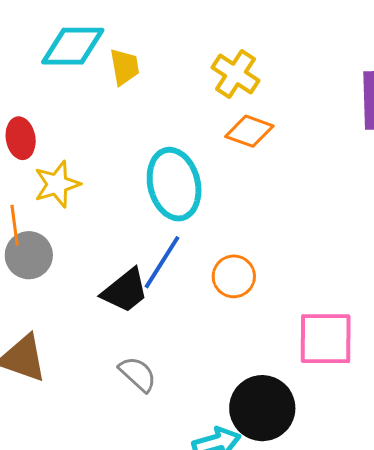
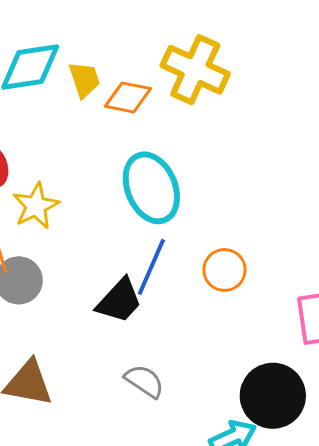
yellow cross: (236, 74) -> (195, 70), size x1.4
orange diamond: (249, 131) -> (128, 97), moved

